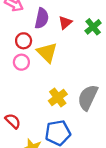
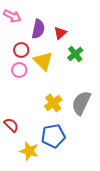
green cross: (93, 27) -> (75, 54), moved

